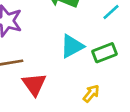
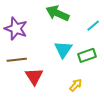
cyan triangle: (72, 46) -> (63, 49), turned -30

